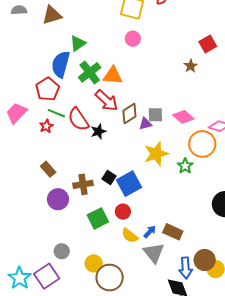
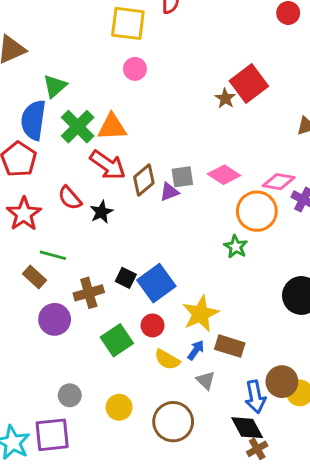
red square: (208, 44) -> (249, 84), moved, size x1.4
green line: (56, 113) -> (53, 255), moved
red semicircle: (78, 119) -> (70, 198), size x0.7
red star: (46, 126) -> (24, 214), size x1.6
yellow star: (156, 154) -> (200, 314), moved
gray triangle: (154, 253) -> (206, 380), size x0.6
purple square: (47, 276) -> (52, 435), turned 35
brown circle: (110, 278) -> (173, 422), moved

